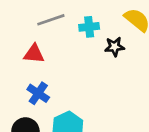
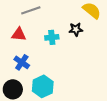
cyan cross: (89, 27) -> (52, 37), moved

